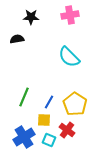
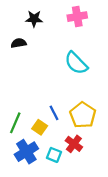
green line: (24, 97) -> (15, 123), moved
blue line: (49, 102) -> (54, 113), turned -56
yellow square: (44, 120) -> (40, 127), moved, turned 32

